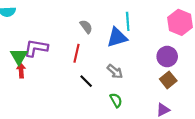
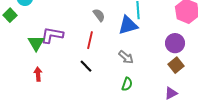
red arrow: (21, 70) -> (38, 74), moved
black line: (86, 81) -> (86, 66), moved
green semicircle: (116, 100) -> (127, 84), turned 48

